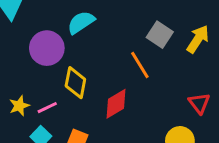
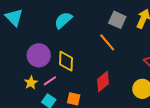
purple circle: (47, 48) -> (39, 55), moved
red diamond: (116, 104) -> (103, 82), moved

